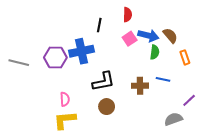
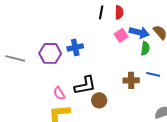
black line: (99, 25) -> (101, 12), moved
blue cross: (81, 51) -> (75, 47), size x0.7
black L-shape: (103, 81) -> (85, 85), moved
pink semicircle: (65, 99) -> (59, 93), turned 152

